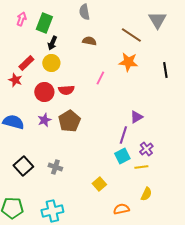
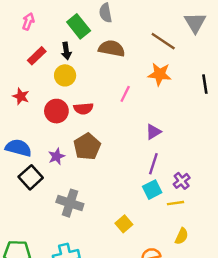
green rectangle: (44, 23) -> (79, 26), moved, turned -60
brown semicircle: (89, 41) -> (112, 48), size x1.5
black arrow: (52, 43) -> (66, 51), turned -32
red rectangle: (26, 63) -> (37, 56), moved
purple triangle: (136, 117) -> (153, 132), moved
purple star: (44, 120) -> (56, 156), moved
black square: (23, 166) -> (31, 177), moved
gray cross: (55, 167) -> (70, 203), size x1.5

